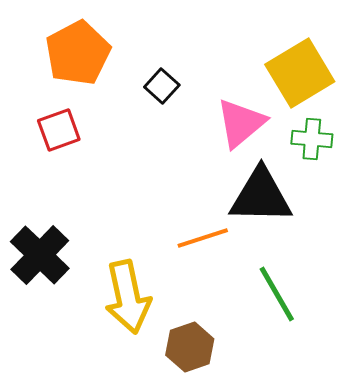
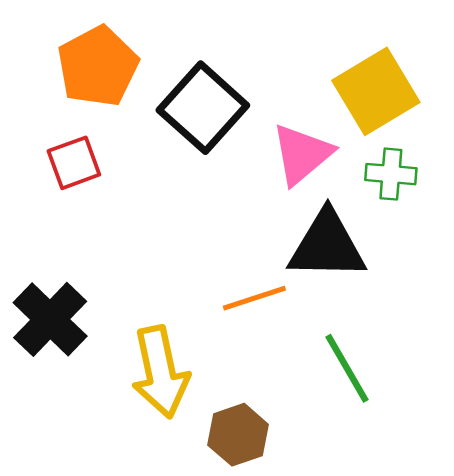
black square: (162, 86) -> (203, 108), size x2.0

